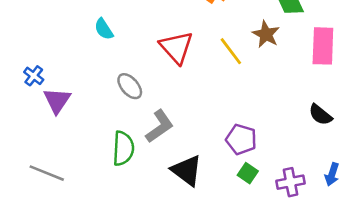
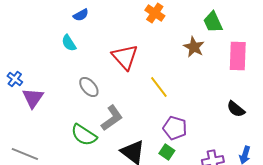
yellow line: (231, 51) -> (159, 87), moved
green semicircle: (123, 148) -> (84, 135), turned 120
green square: (248, 173) -> (167, 152), moved

